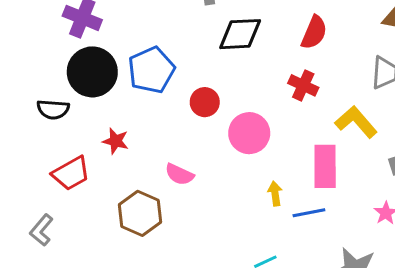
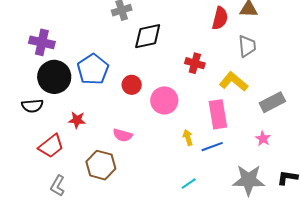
red semicircle: (314, 32) -> (220, 18), moved
gray L-shape: (41, 230) -> (58, 186), moved

